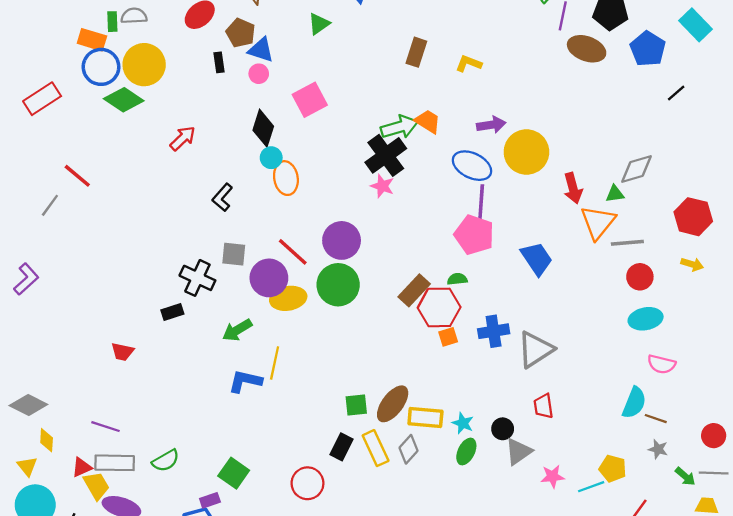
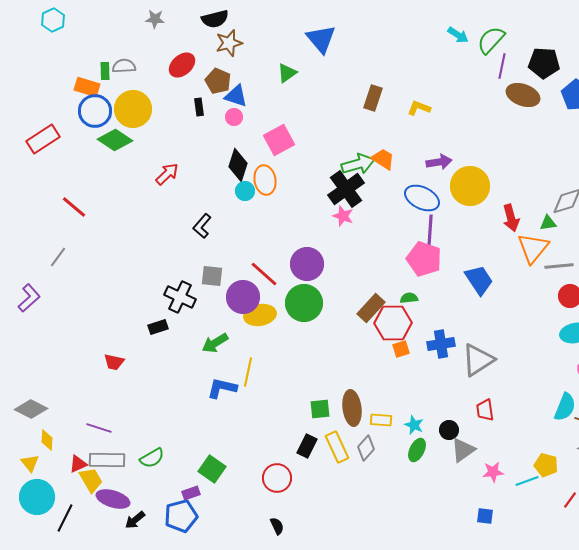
orange ellipse: (286, 178) -> (265, 180), moved
gray line: (50, 205) -> (58, 257), moved
brown ellipse: (393, 404) -> (352, 408), turned -44
yellow rectangle: (425, 417) -> (381, 420), size x0.7

